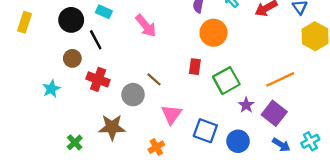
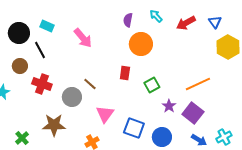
green square: (226, 81) -> (152, 85), size x0.7

